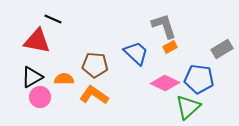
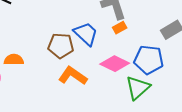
brown pentagon: (95, 65) -> (61, 46), moved
orange L-shape: (94, 95) -> (73, 76), moved

